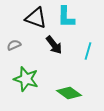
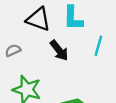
cyan line: (88, 51) -> (98, 46), moved

